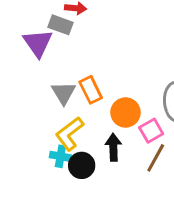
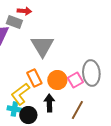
orange rectangle: (91, 90) -> (34, 78), moved
gray triangle: (63, 93) -> (42, 46), moved, size x1.4
pink square: (151, 131) -> (75, 80), moved

